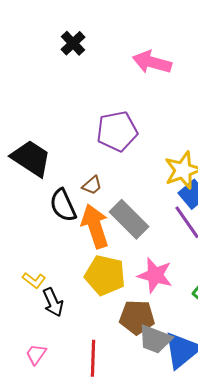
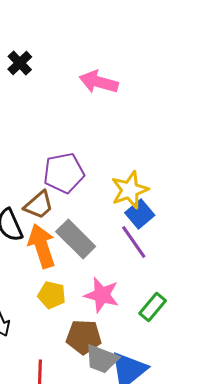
purple pentagon: (117, 131) -> (64, 173), moved
brown trapezoid: (92, 185) -> (39, 205), size x1.5
yellow pentagon: (105, 275) -> (52, 295), size x0.7

